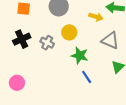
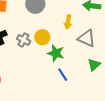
yellow arrow: (96, 17) -> (68, 22), moved, turned 80
yellow circle: (69, 32) -> (42, 37), moved

